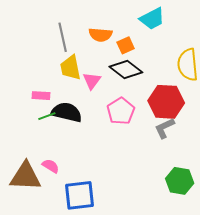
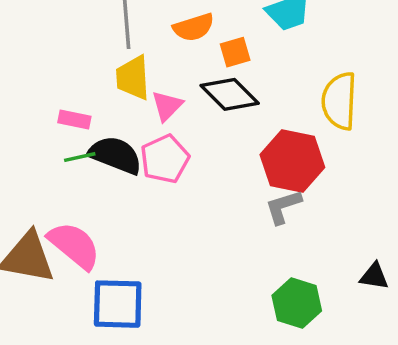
orange semicircle: (100, 35) -> (194, 27), turned -30
pink pentagon: (121, 111) -> (165, 159), moved
pink semicircle: (51, 166) -> (74, 245), size x1.8

